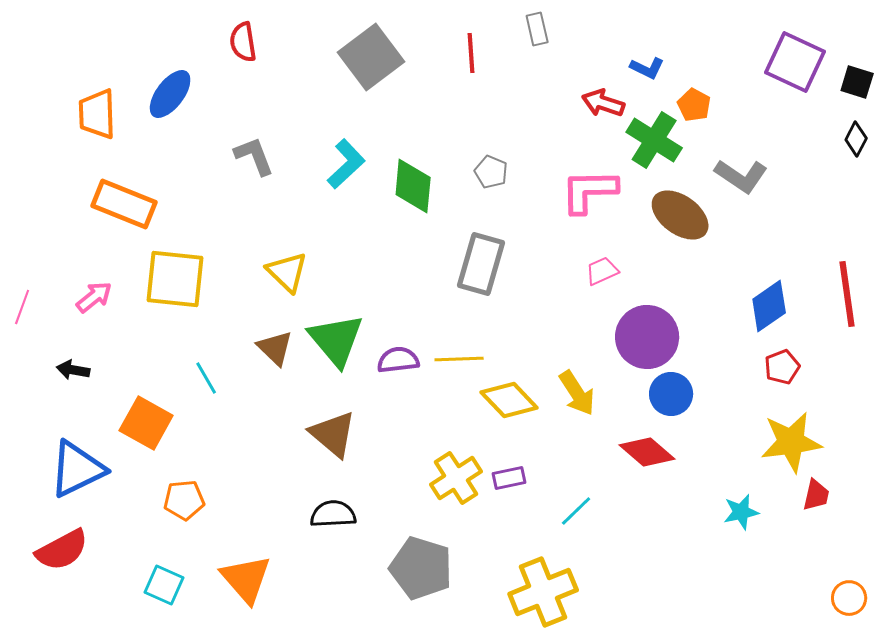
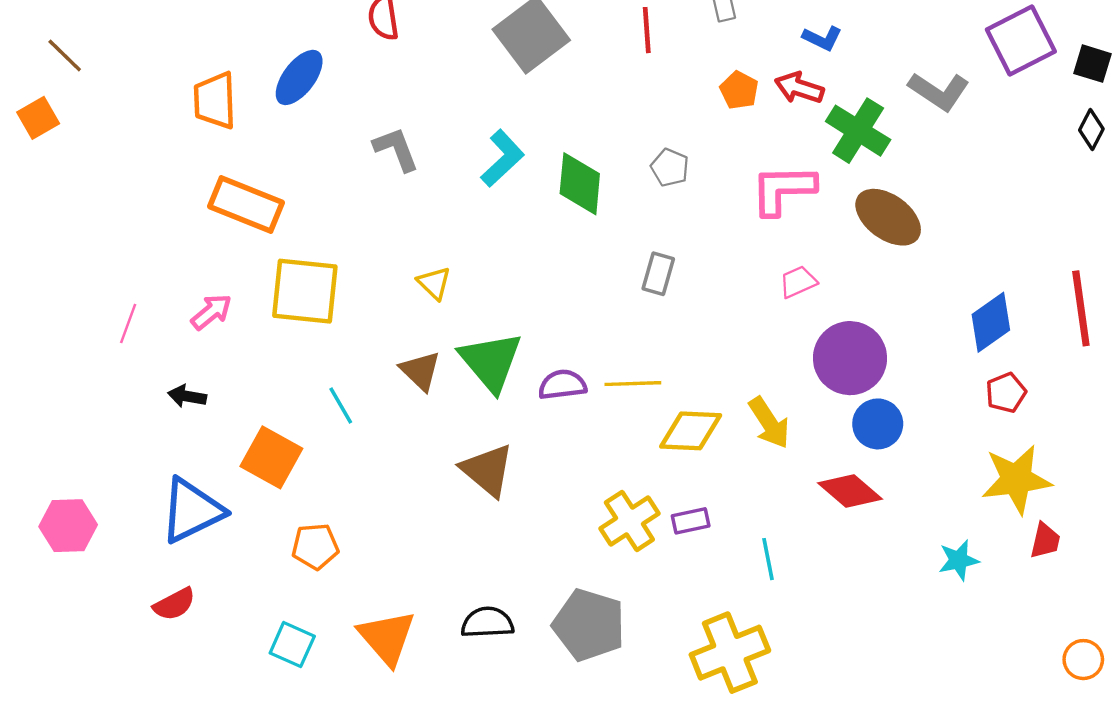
purple square: (795, 62) -> (1021, 41), turned 38
blue L-shape: (647, 68) -> (822, 38), moved
orange pentagon: (694, 105) -> (739, 90), moved
gray L-shape: (741, 176) -> (939, 91), moved
gray rectangle: (481, 264) -> (658, 274), size x0.6
yellow triangle: (287, 272) -> (434, 283), size x0.7
yellow diamond: (509, 400) -> (691, 431), turned -44
cyan line: (576, 511) -> (768, 559), turned -57
black semicircle: (333, 514) -> (487, 623), moved
red semicircle: (62, 550) -> (174, 604), size x0.7

